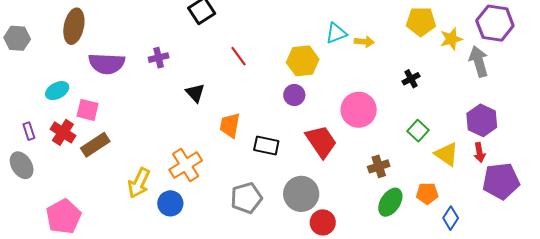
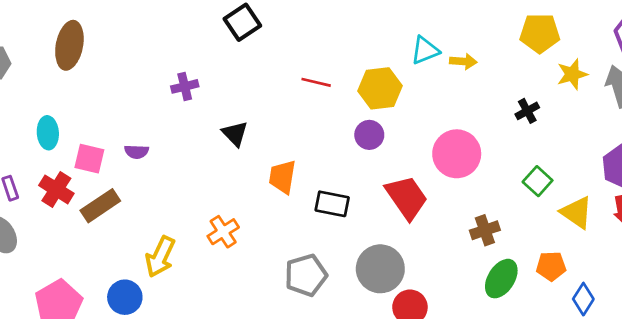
yellow star: (451, 39) -> (572, 74), moved
red line: (239, 56) -> (316, 82), moved, turned -40
purple semicircle: (107, 64) -> (137, 152), moved, size x0.5
cyan ellipse: (57, 91) -> (48, 133), turned -65
orange cross: (186, 165) -> (223, 232), size x0.7
blue circle: (170, 203) -> (125, 297), moved

